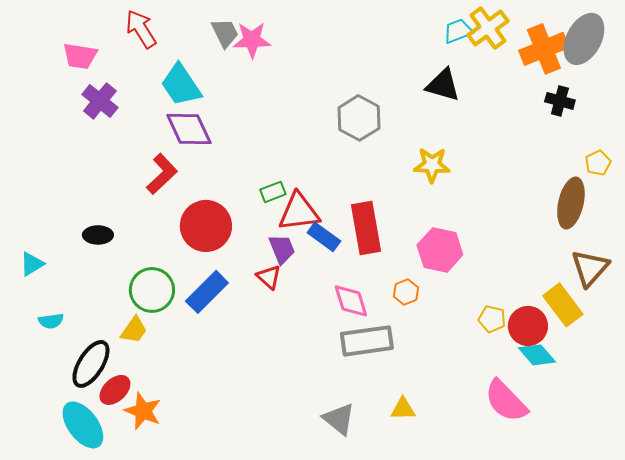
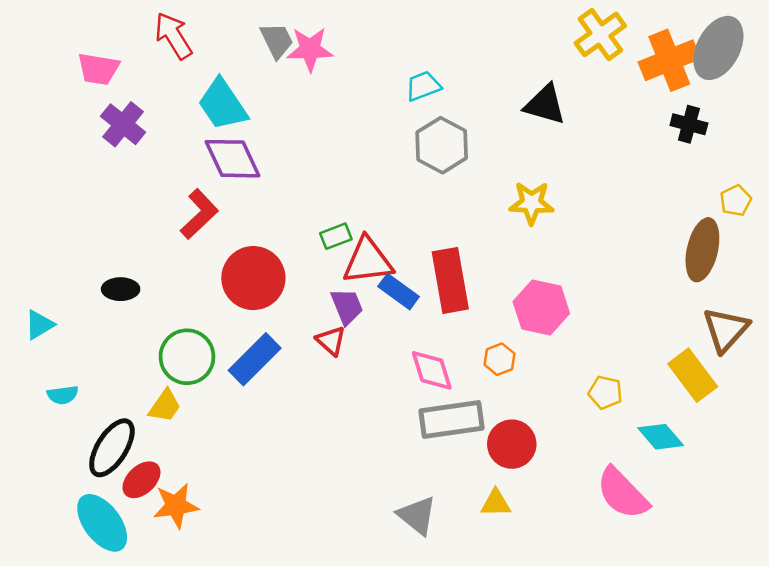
cyan trapezoid: (458, 31) -> (423, 86), moved
red circle: (528, 326) -> (512, 444), moved
orange star: (143, 411) -> (176, 506), turned -30

